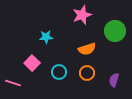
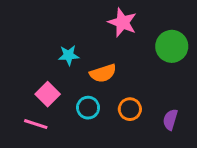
pink star: (82, 15) -> (122, 22), turned -30
orange semicircle: (87, 49) -> (103, 73), moved
pink line: (13, 83) -> (36, 124), moved

